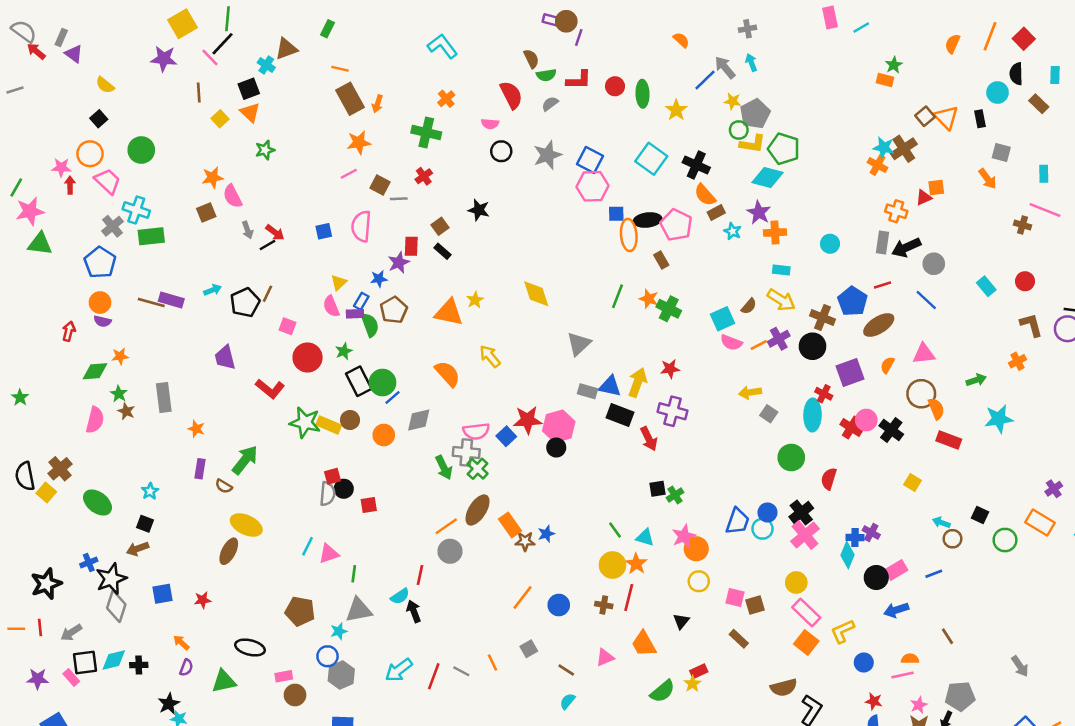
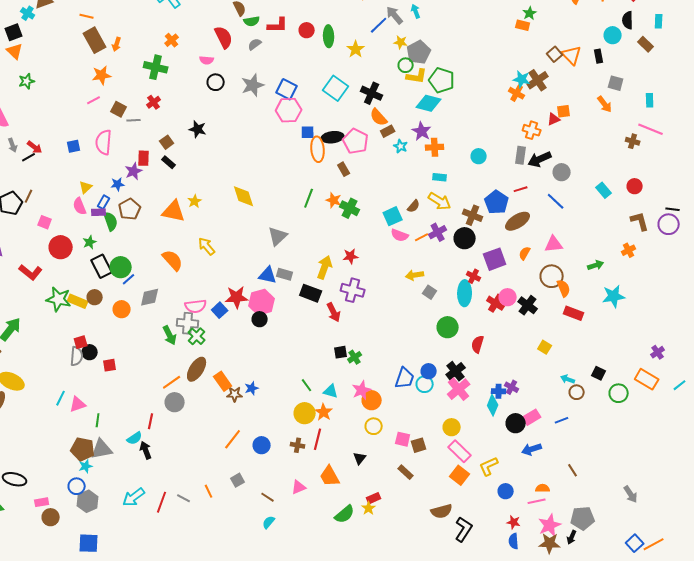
blue triangle: (610, 386) -> (268, 275), moved
brown pentagon: (300, 611) -> (83, 449), moved
pink star: (919, 705) -> (550, 525), size x1.6

